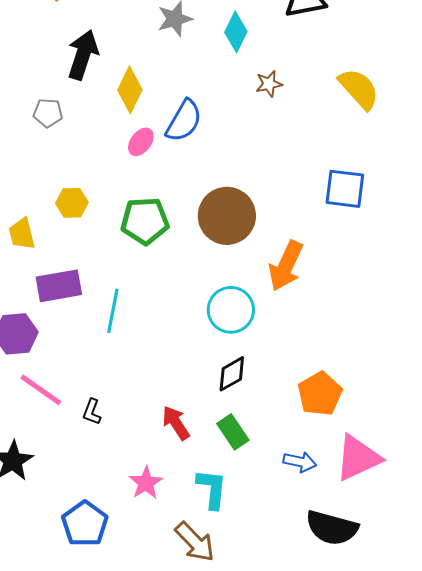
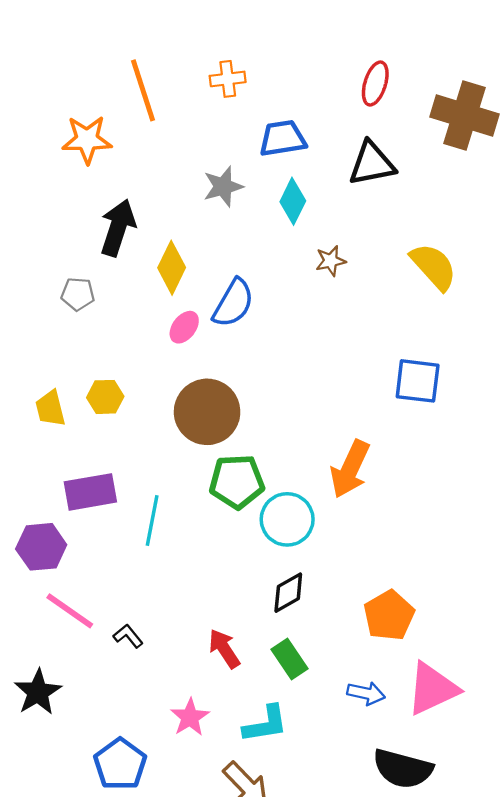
brown circle: (227, 216) -> (207, 412), moved
green pentagon: (145, 221) -> (237, 482), moved
yellow trapezoid: (22, 234) -> (50, 408), moved
black L-shape: (92, 412) -> (128, 636), turned 120
cyan L-shape: (212, 489) -> (265, 724), turned 75

